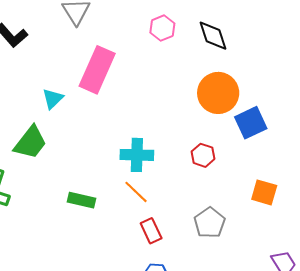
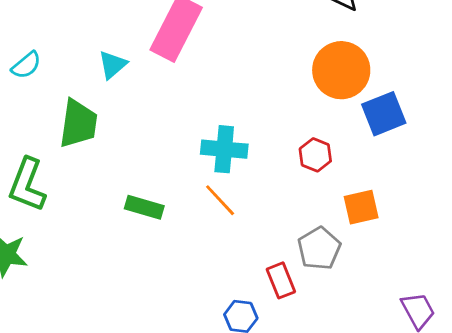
green trapezoid: (30, 143) -> (78, 124), turned -33
orange square: (264, 192) -> (361, 207), moved, turned -32
red rectangle: (151, 231) -> (281, 280), moved

